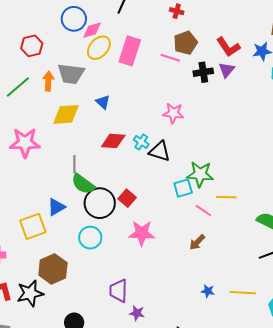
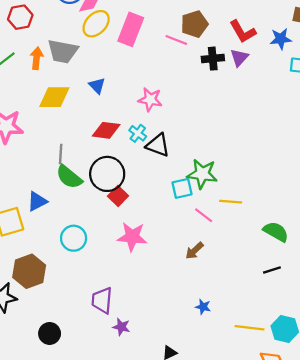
pink star: (173, 113) -> (150, 99), moved
black circle: (100, 203) -> (107, 174), moved
yellow line: (243, 293) -> (249, 328), moved

